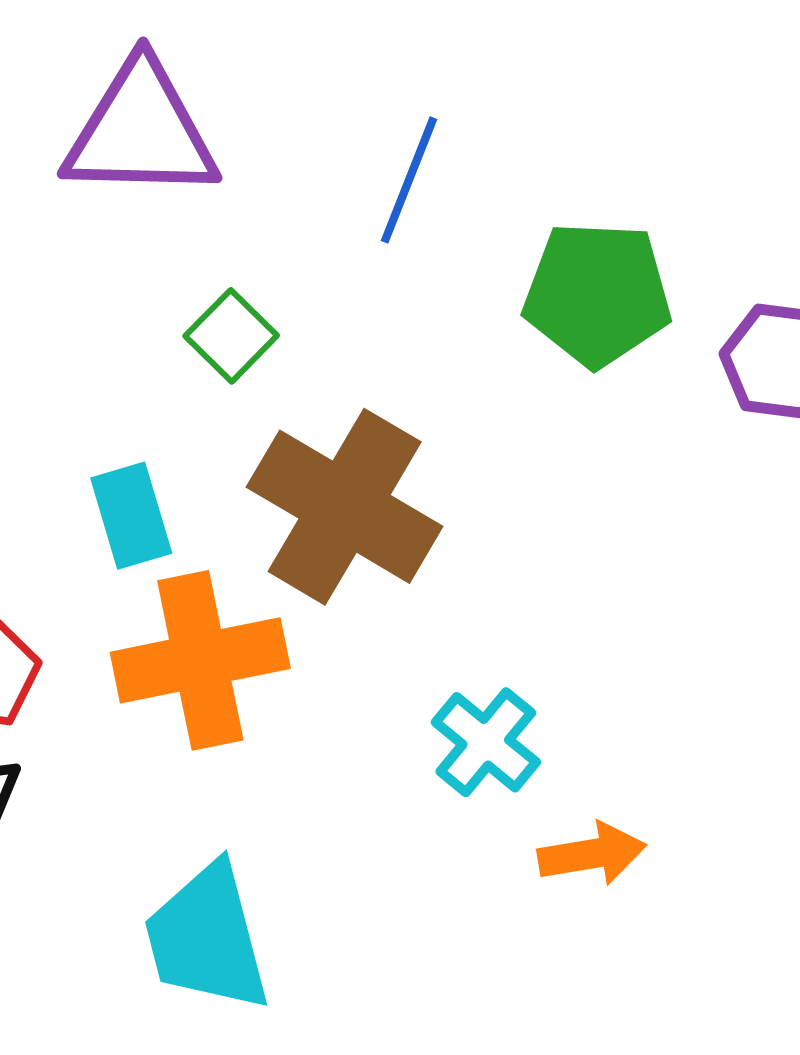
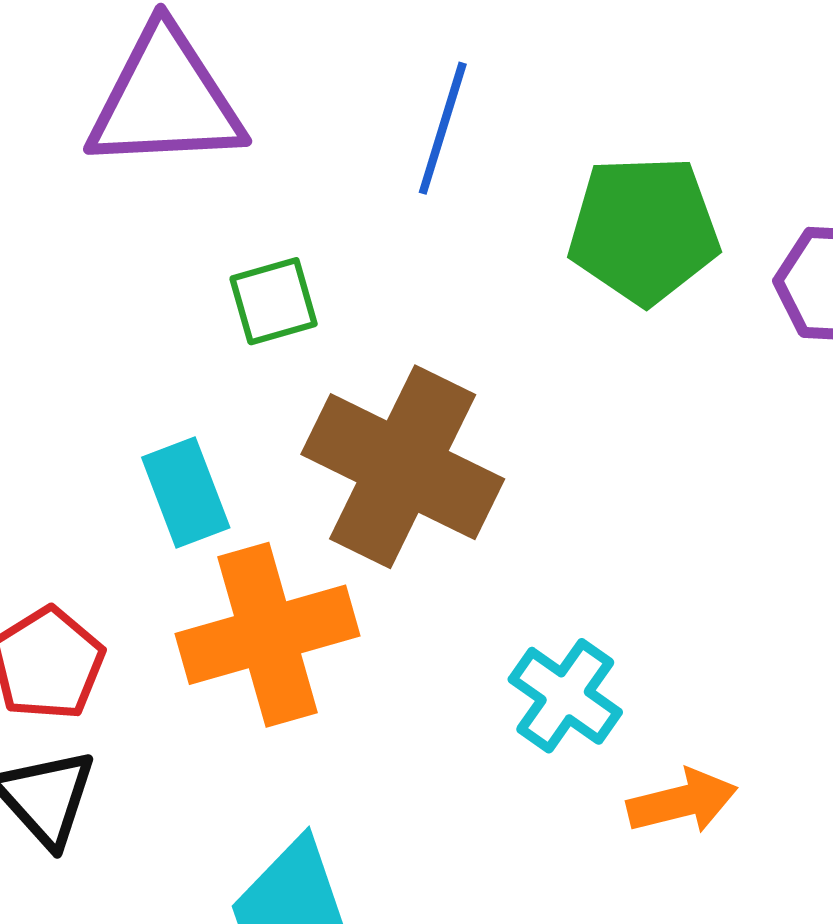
green square: (231, 336) -> (274, 301), turned 34

